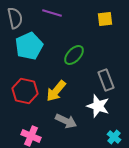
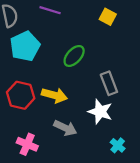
yellow square: (105, 19) -> (108, 17), turned 35
yellow arrow: (56, 91) -> (54, 95), turned -115

